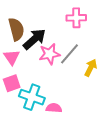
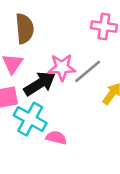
black arrow: (34, 39) -> (40, 84), moved

